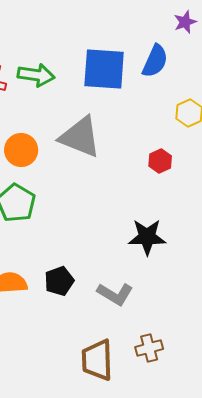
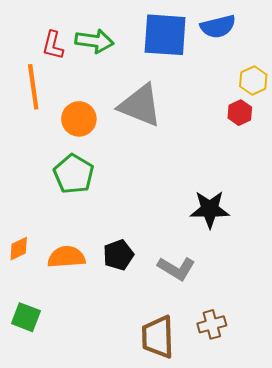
blue semicircle: (155, 61) -> (218, 27), turned 52
red hexagon: (160, 161) -> (240, 113), moved

